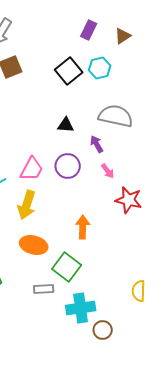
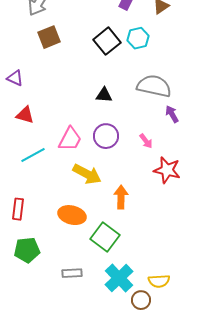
purple arrow: (97, 144) -> (172, 114), moved
yellow arrow: (27, 205) -> (87, 174), moved, turned -80
gray rectangle: (44, 289) -> (72, 273), moved
yellow semicircle: (139, 291) -> (159, 281), moved, turned -95
cyan cross: (81, 308) -> (119, 278), turned -36

